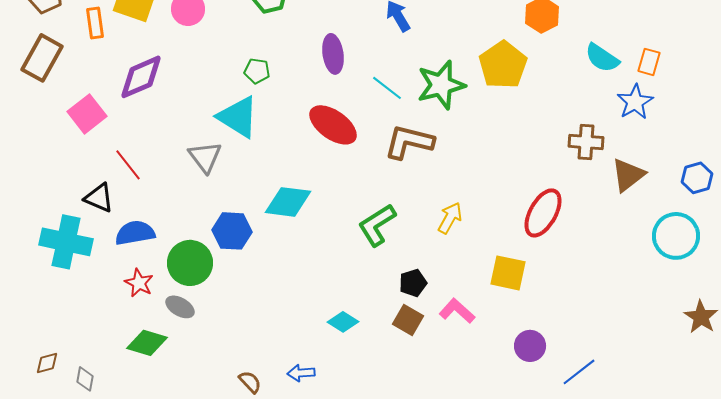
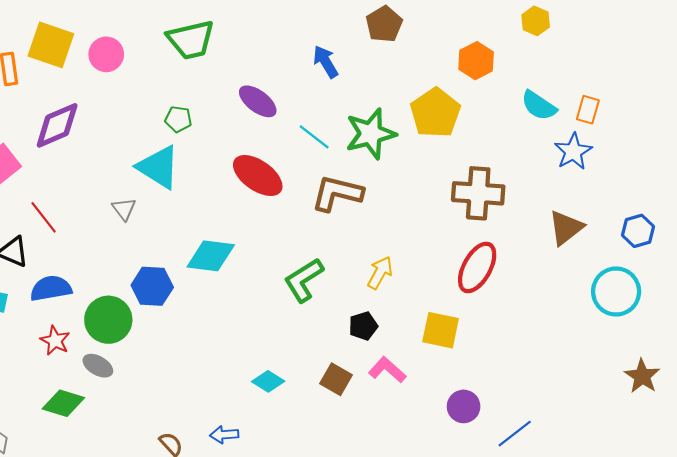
purple ellipse: (333, 54) -> (258, 101), turned -45
brown cross: (586, 142) -> (478, 193), moved, size x1.4
gray triangle: (205, 157) -> (124, 209), size x0.7
black pentagon: (413, 283) -> (363, 326), moved

